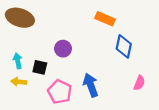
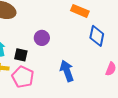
pink pentagon: (60, 92) -> (23, 77), moved

